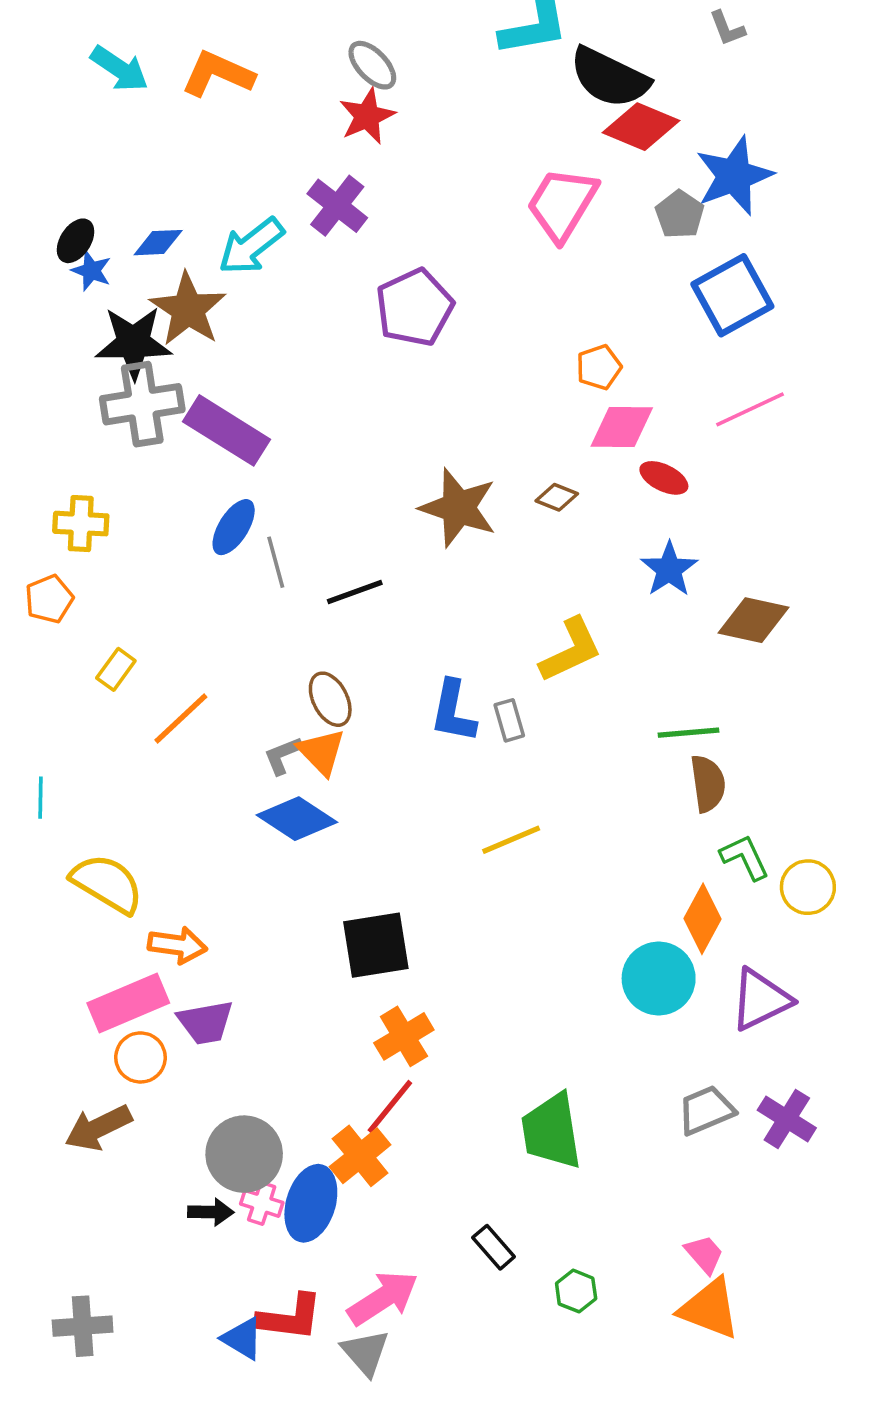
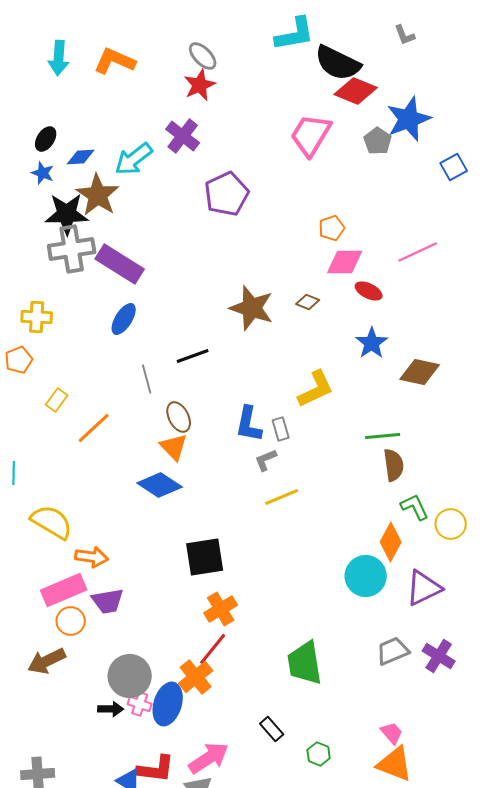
cyan arrow: (119, 69) -> (59, 58), turned 60
black ellipse: (76, 241) -> (46, 139), moved
blue square: (732, 295) -> (454, 167), moved, size x0.6
gray line: (276, 562) -> (147, 379), moved
gray L-shape: (283, 755) -> (266, 460), moved

